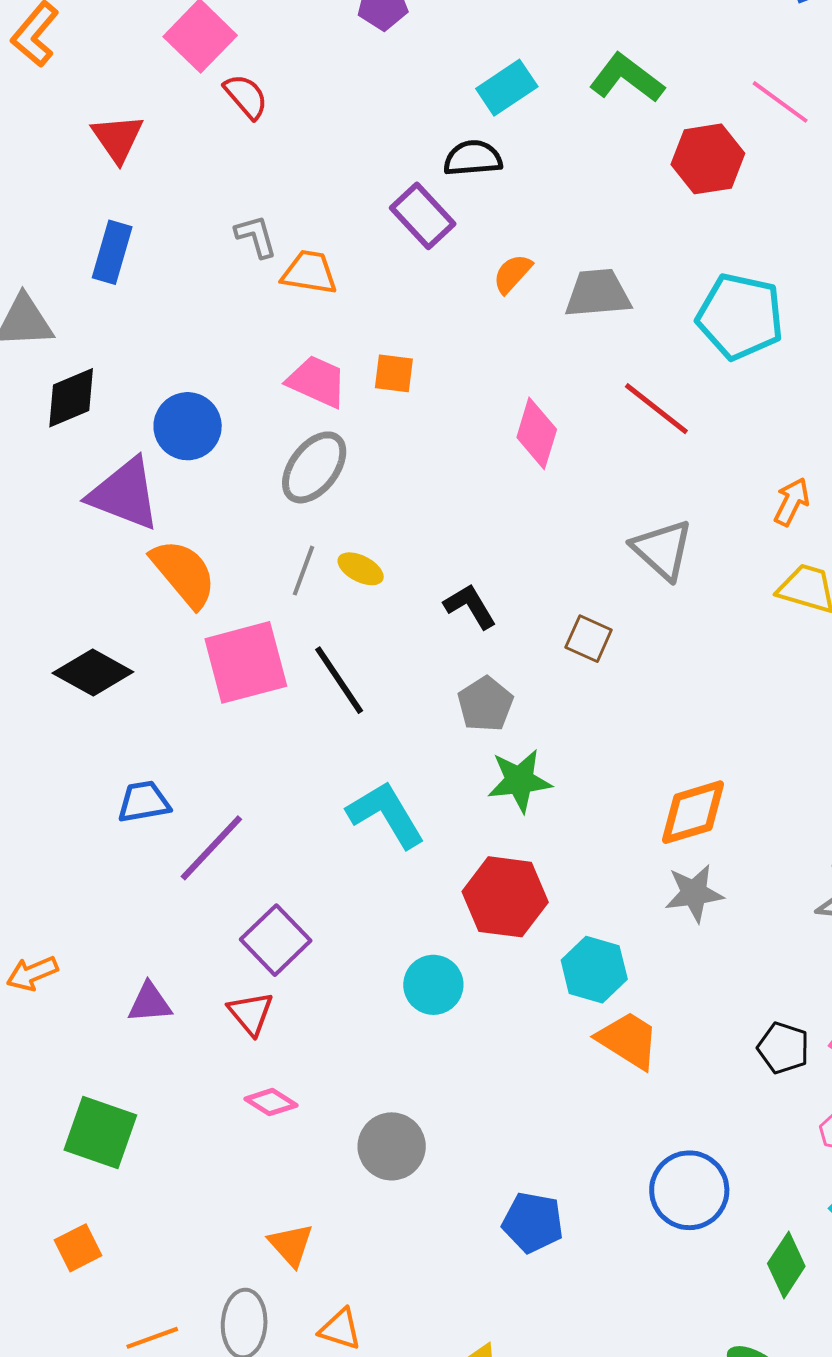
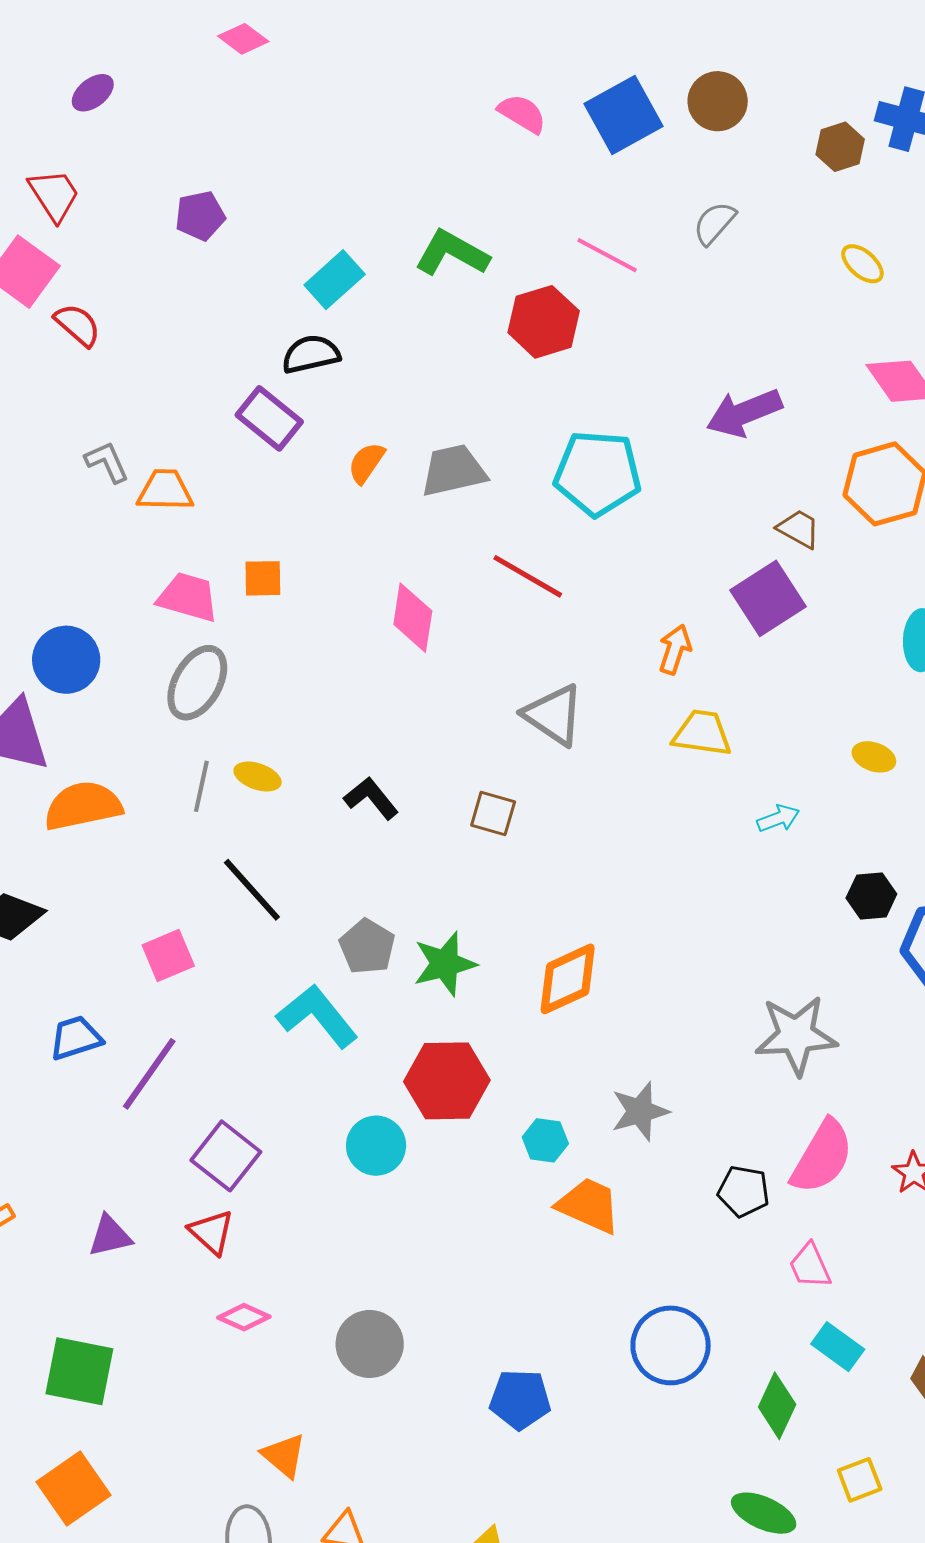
orange semicircle: (184, 573) -> (83, 806), turned -54
pink square: (246, 662) -> (168, 955), moved, size x0.6
gray pentagon: (485, 704) -> (367, 947), moved
orange diamond: (693, 812) -> (568, 979), moved
gray star: (694, 893) -> (640, 1111), moved
cyan hexagon: (594, 970) -> (545, 1140), size x0.7
cyan circle: (433, 985) -> (376, 1146), moved
orange square: (78, 1248) -> (73, 1489), size x1.5

